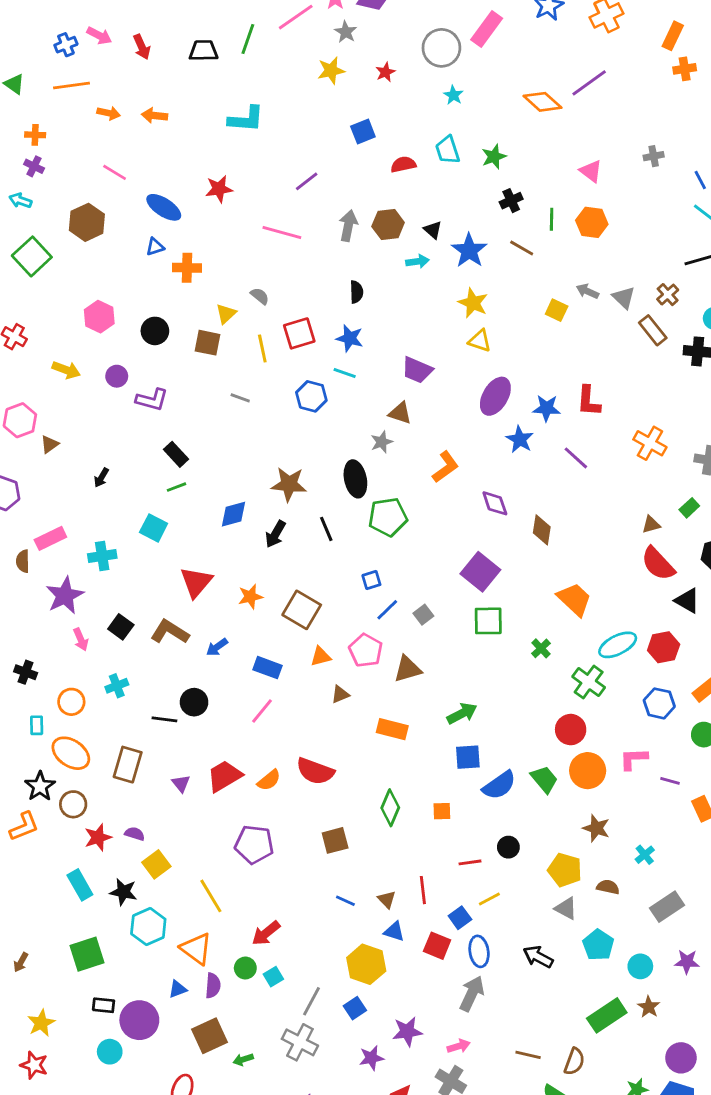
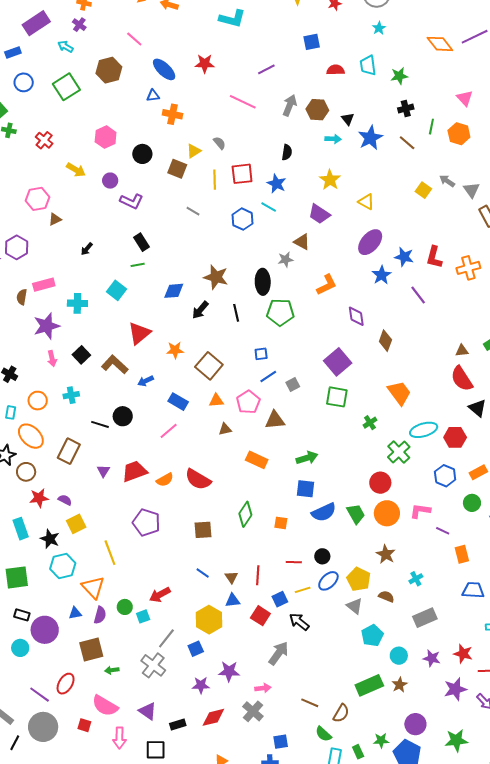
yellow star: (473, 303) -> (330, 180), moved
orange cross: (650, 443) -> (468, 268), moved, turned 35
blue triangle: (394, 931) -> (233, 600), turned -35
red arrow: (266, 933) -> (160, 595), moved
blue ellipse: (479, 951) -> (328, 581), moved, turned 45
black arrow: (538, 957) -> (299, 622), moved

